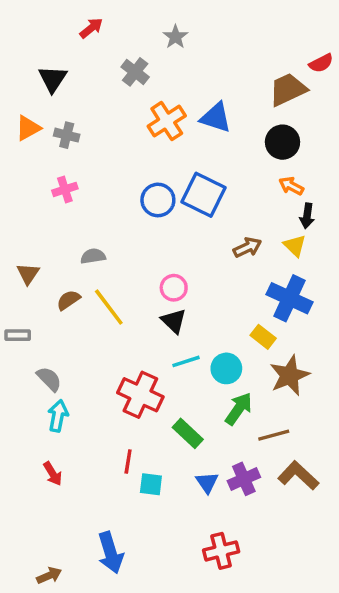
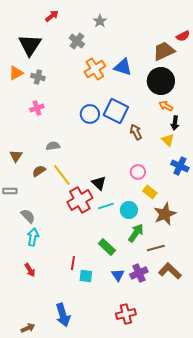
black triangle: (53, 79) -> (30, 45), size x1.4
black circle: (282, 142) -> (161, 81), size x1.4
brown arrow: (247, 247) -> (136, 132), moved, turned -91
pink circle: (174, 288) -> (138, 172), moved
blue cross: (290, 298) -> (180, 166), moved, size x0.7
red cross: (140, 395) -> (80, 200), moved, turned 35

